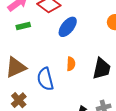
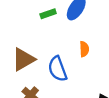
green rectangle: (23, 26) -> (48, 14), moved

